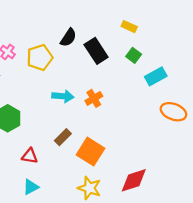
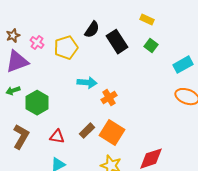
cyan rectangle: (156, 76) -> (183, 65), moved
orange cross: (94, 98) -> (109, 98), moved
brown rectangle: (63, 137) -> (87, 131), moved

